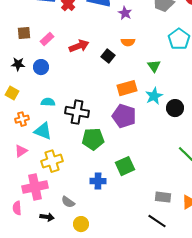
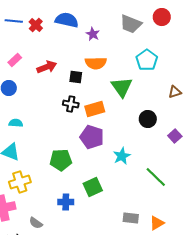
orange semicircle: (128, 42) -> (96, 63), size x1.5
black square: (108, 56) -> (76, 77), turned -32
green triangle: (154, 66) -> (122, 87), size x1.6
cyan star: (154, 96) -> (122, 156), moved
black circle: (175, 108) -> (148, 119), moved
black cross: (77, 112) -> (71, 104), moved, size x0.7

